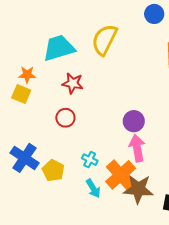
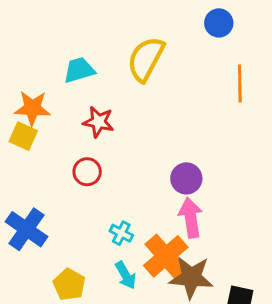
cyan trapezoid: (59, 48) -> (79, 70), size x0.7
orange star: (27, 75) -> (32, 108), size x1.4
yellow pentagon: (53, 170) -> (69, 284), moved

